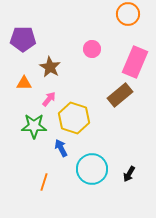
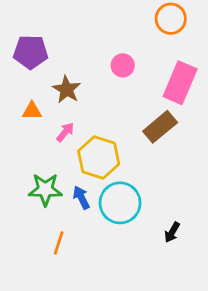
green star: (34, 126) -> (45, 190), moved
cyan circle: (92, 169) -> (120, 203), moved

